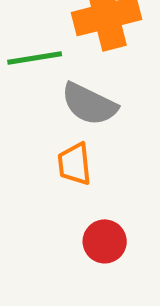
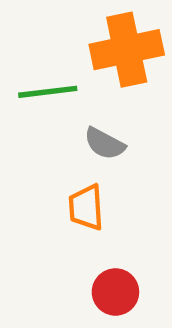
gray semicircle: (89, 104) -> (105, 144), size x0.7

